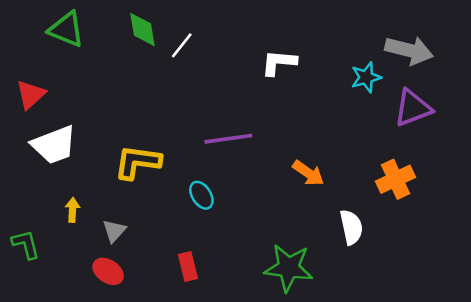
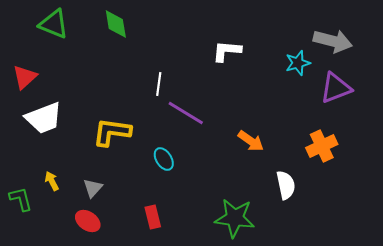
white line: (182, 45) -> (159, 84), moved, turned -30
purple line: (228, 139) -> (186, 113), turned 39
yellow arrow: (72, 210) -> (52, 181), moved, turned -30

